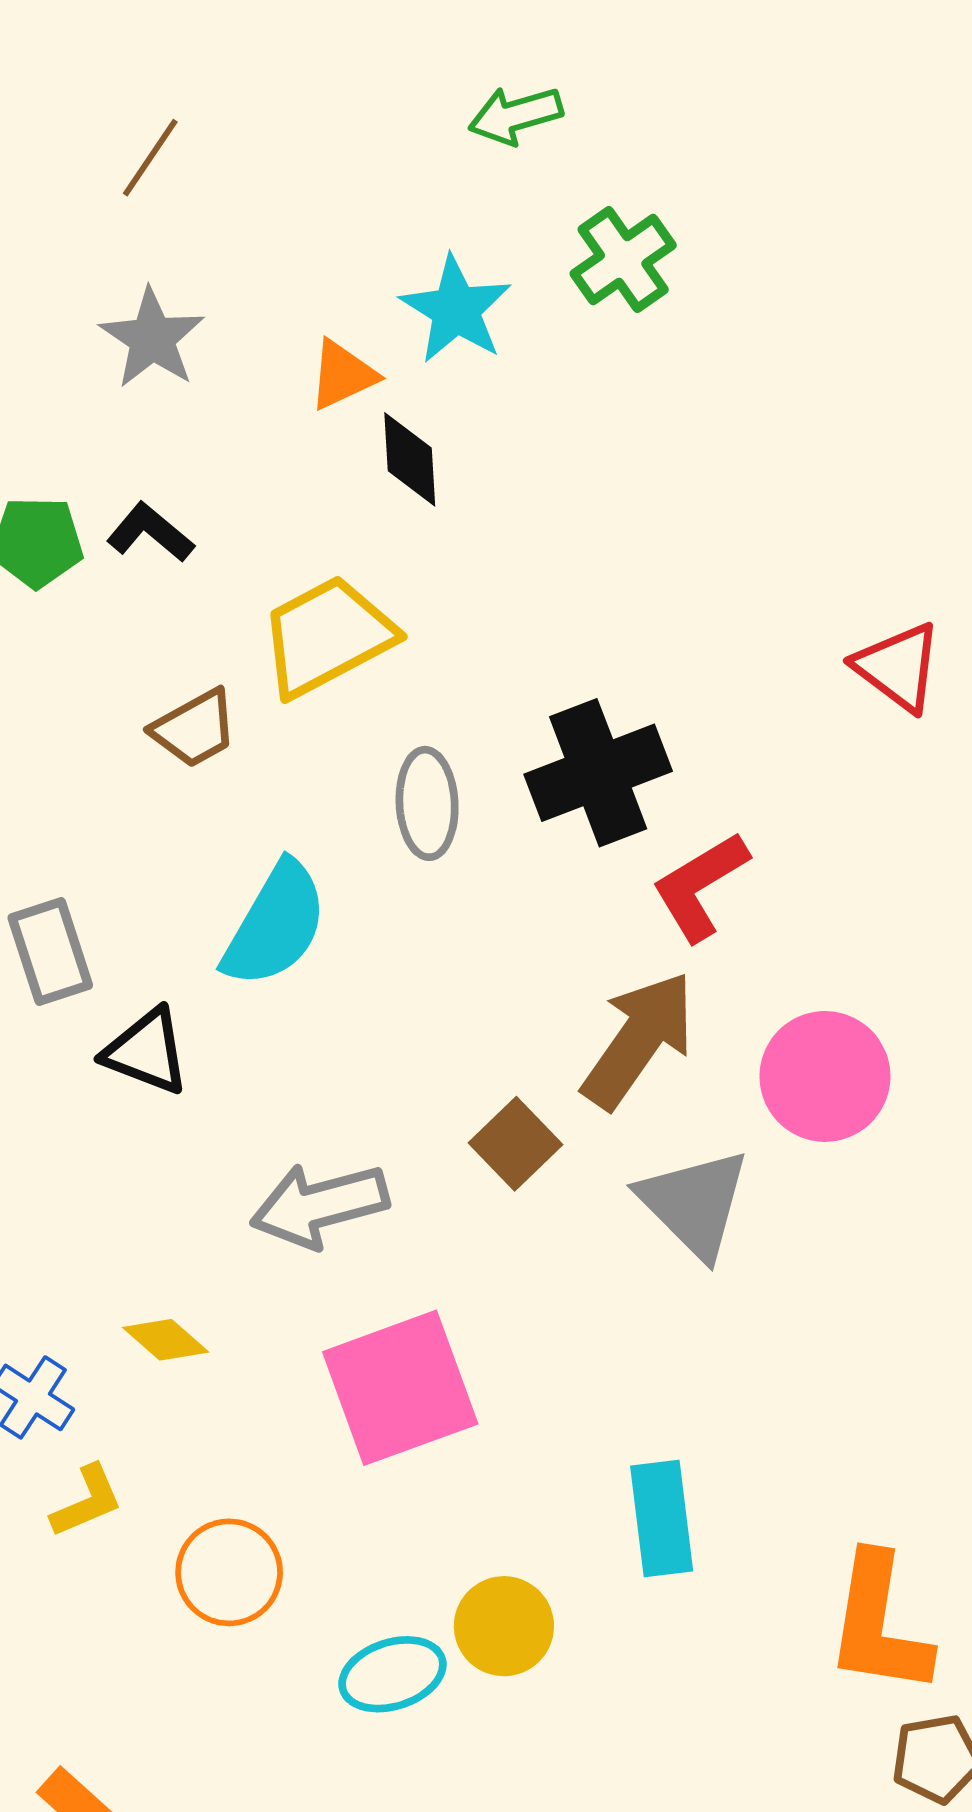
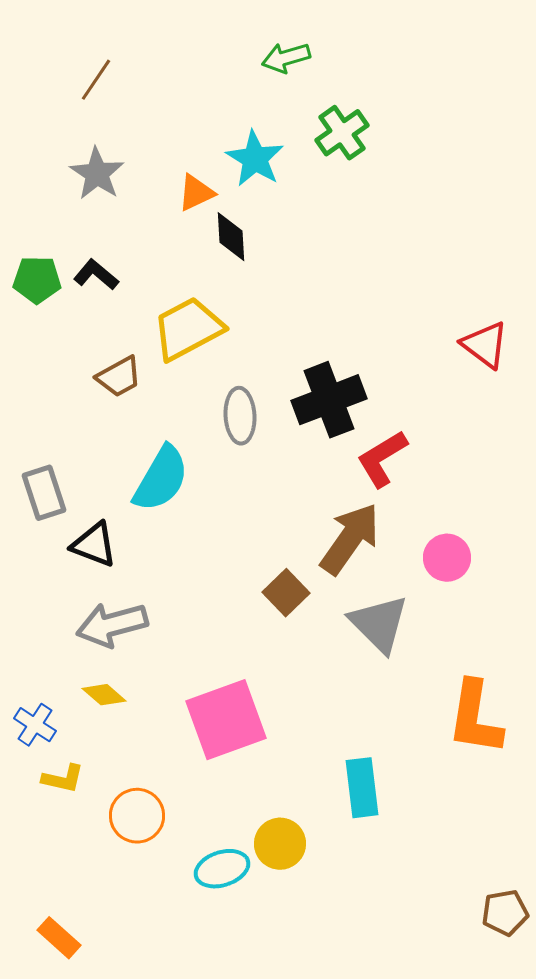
pink circle: (825, 1076) -> (447, 558), size x0.7
gray arrow: (319, 1205) -> (112, 625), moved
yellow L-shape: (87, 1501) -> (63, 779), turned 36
orange L-shape: (879, 1624) -> (475, 718), moved

